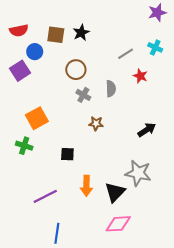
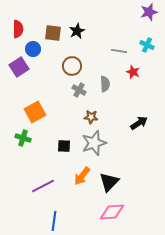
red semicircle: (19, 31) -> (18, 29), turned -78
gray line: (126, 54) -> (119, 51), turned 42
gray star: (138, 173) -> (94, 143), moved, turned -30
orange arrow: (86, 186) -> (82, 176), turned 36

